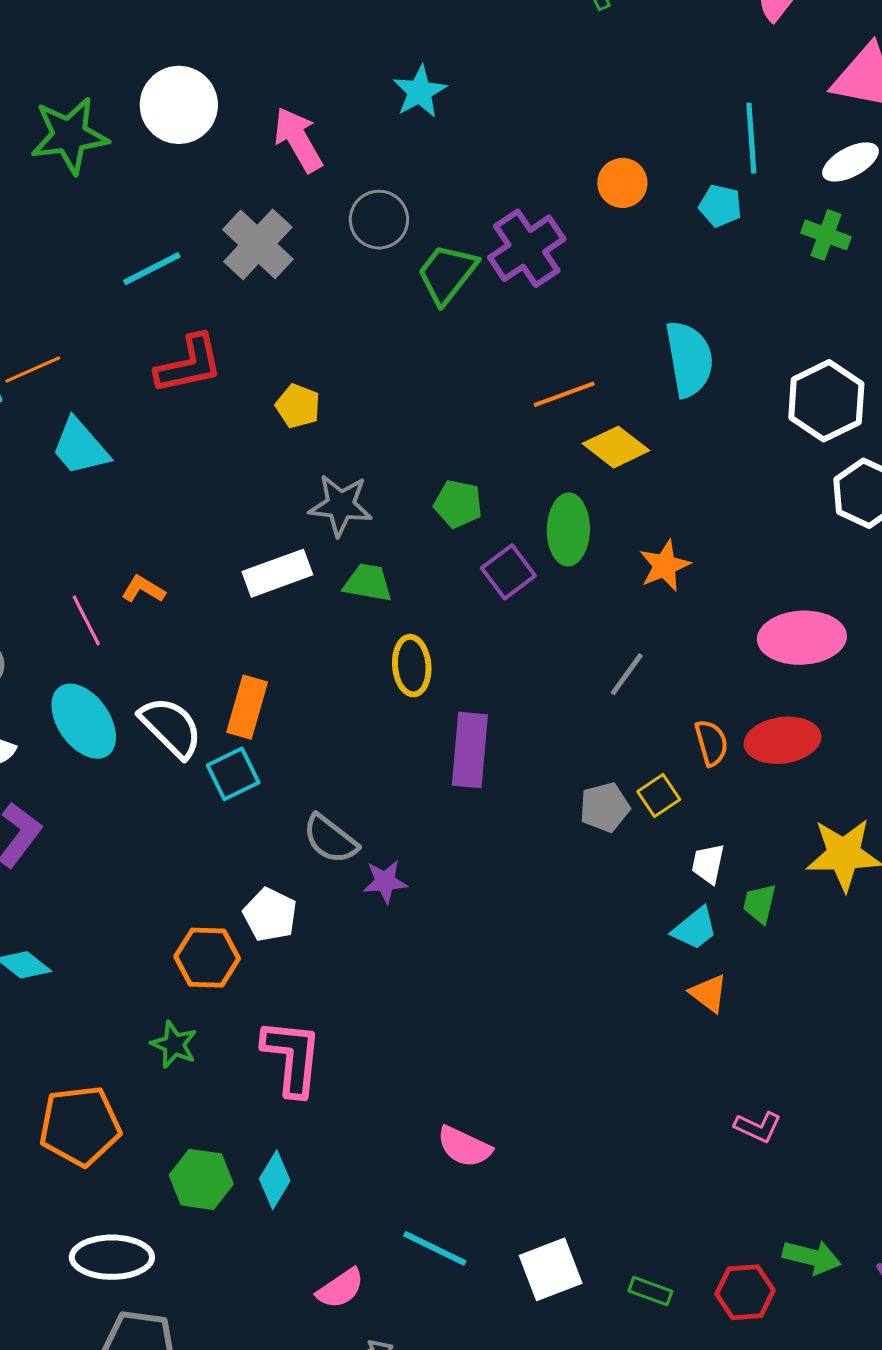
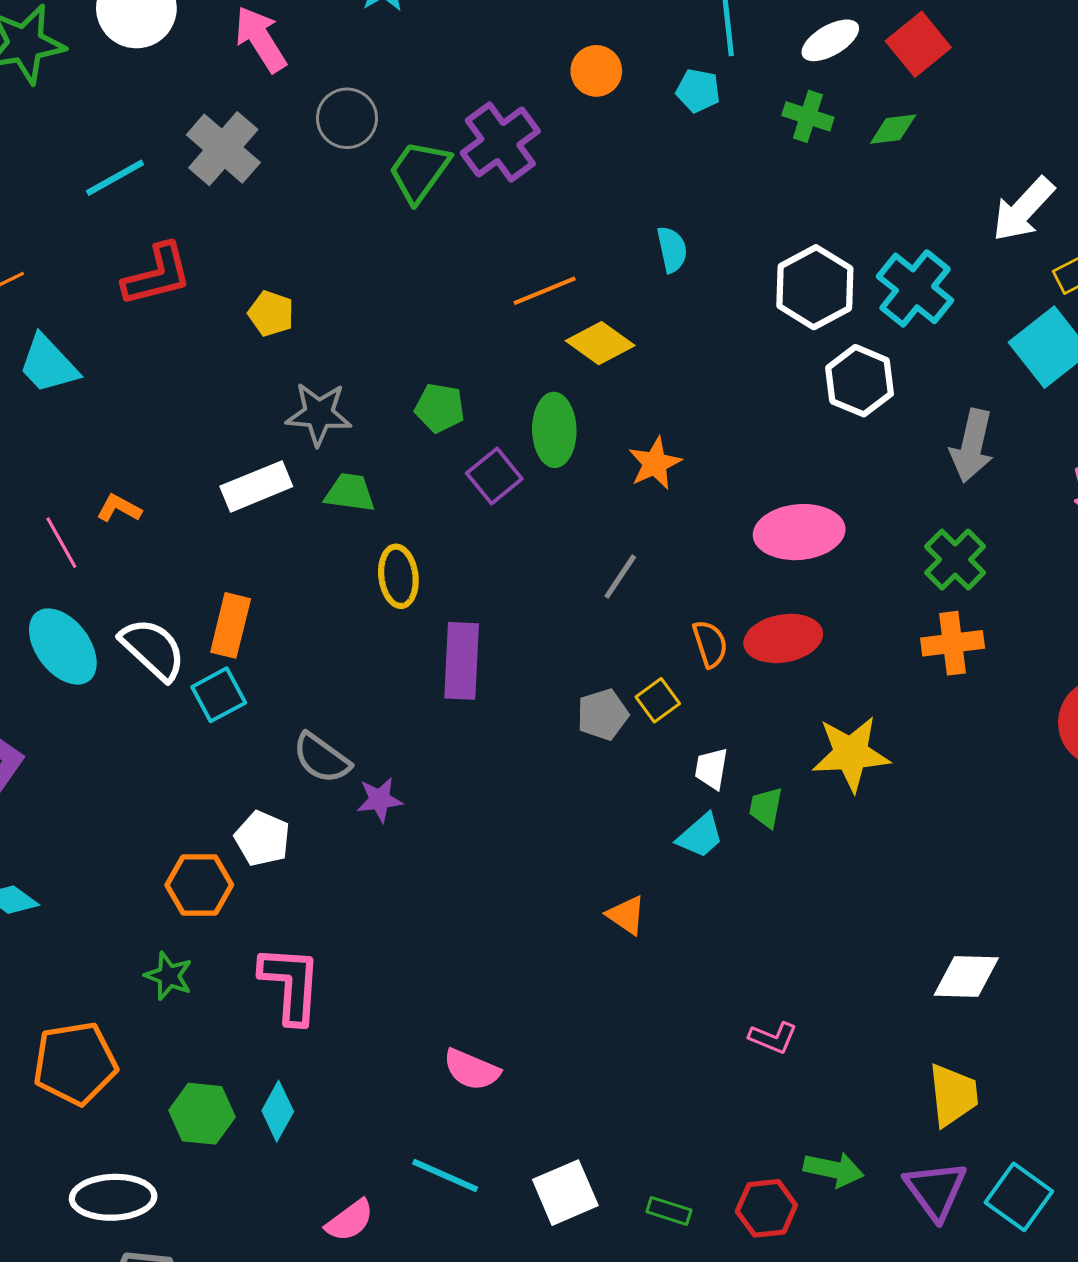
cyan semicircle: (689, 359) -> (672, 249), size x0.6
orange triangle: (709, 993) -> (626, 915), moved

